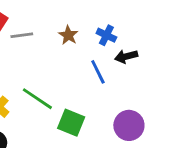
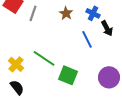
gray line: (22, 35) -> (33, 13), turned -63
black arrow: (126, 56) -> (107, 28), turned -105

